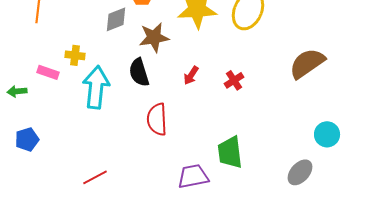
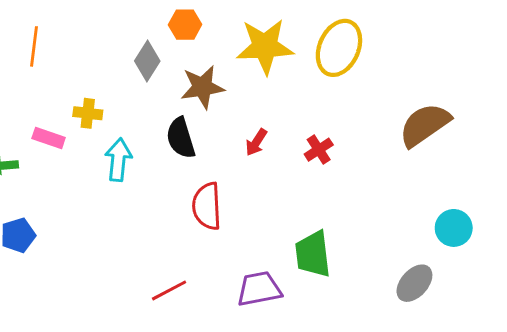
gray diamond: (116, 19) -> (147, 61), turned -36
cyan arrow: (96, 87) -> (118, 160), size x0.7
red line: (95, 177) -> (169, 290), moved

